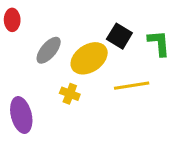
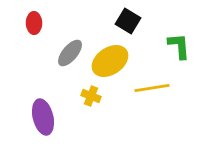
black square: (119, 36) -> (128, 21), moved

